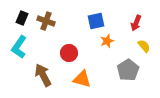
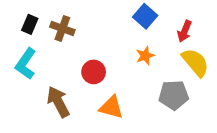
blue square: (96, 21) -> (145, 16), moved, turned -36
yellow semicircle: (144, 46) -> (195, 62), size x1.6
gray pentagon: (128, 70) -> (174, 95), turned 30

